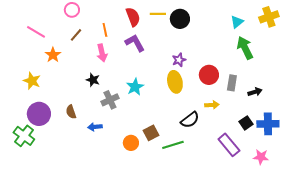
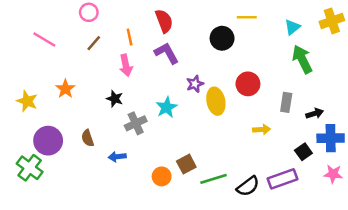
yellow line: (158, 14) -> (247, 17), moved
black circle: (180, 19) -> (222, 38), moved
orange star: (53, 55) -> (65, 89), moved
purple star: (179, 60) -> (195, 84), moved
red circle: (209, 75) -> (248, 84), moved
yellow star: (32, 81) -> (27, 101), moved
black semicircle: (190, 120) -> (248, 186), moved
blue cross: (268, 124) -> (331, 138), moved
purple rectangle: (229, 145) -> (282, 179), turned -70
pink star: (261, 157) -> (333, 174), moved

